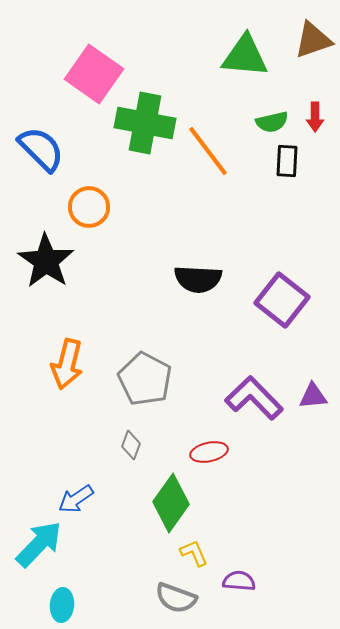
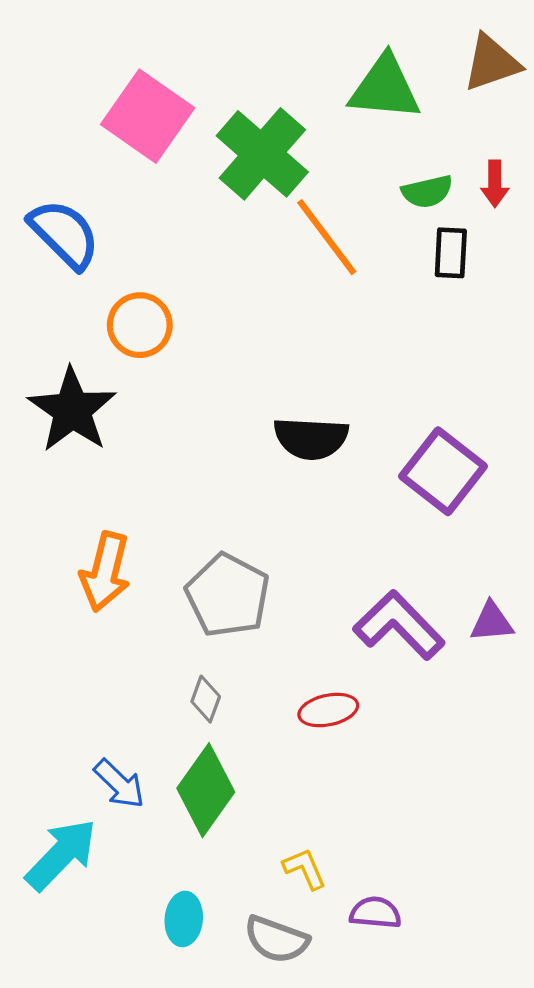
green cross: (145, 123) -> (262, 154), moved, turned 30
blue arrow: (76, 499) -> (119, 784), turned -102
green diamond: (171, 503) -> (206, 790), moved
cyan ellipse: (62, 605) -> (184, 919), moved

